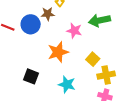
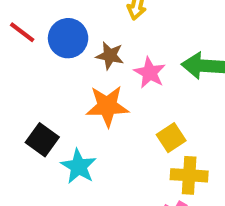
brown star: (48, 14) -> (110, 56), moved
cyan star: (67, 84) -> (79, 166), moved

